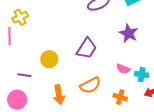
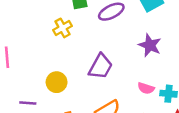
yellow cross: (20, 17) -> (63, 28), moved

